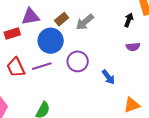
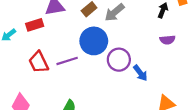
blue circle: (51, 41) -> (94, 41), moved
purple circle: (78, 61) -> (119, 60), moved

